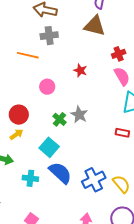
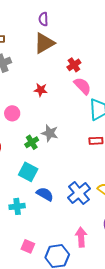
brown triangle: (95, 26) -> (44, 43), turned -30
green cross: (59, 119) -> (32, 142), turned 32
blue semicircle: (60, 173) -> (45, 194), size x0.7

